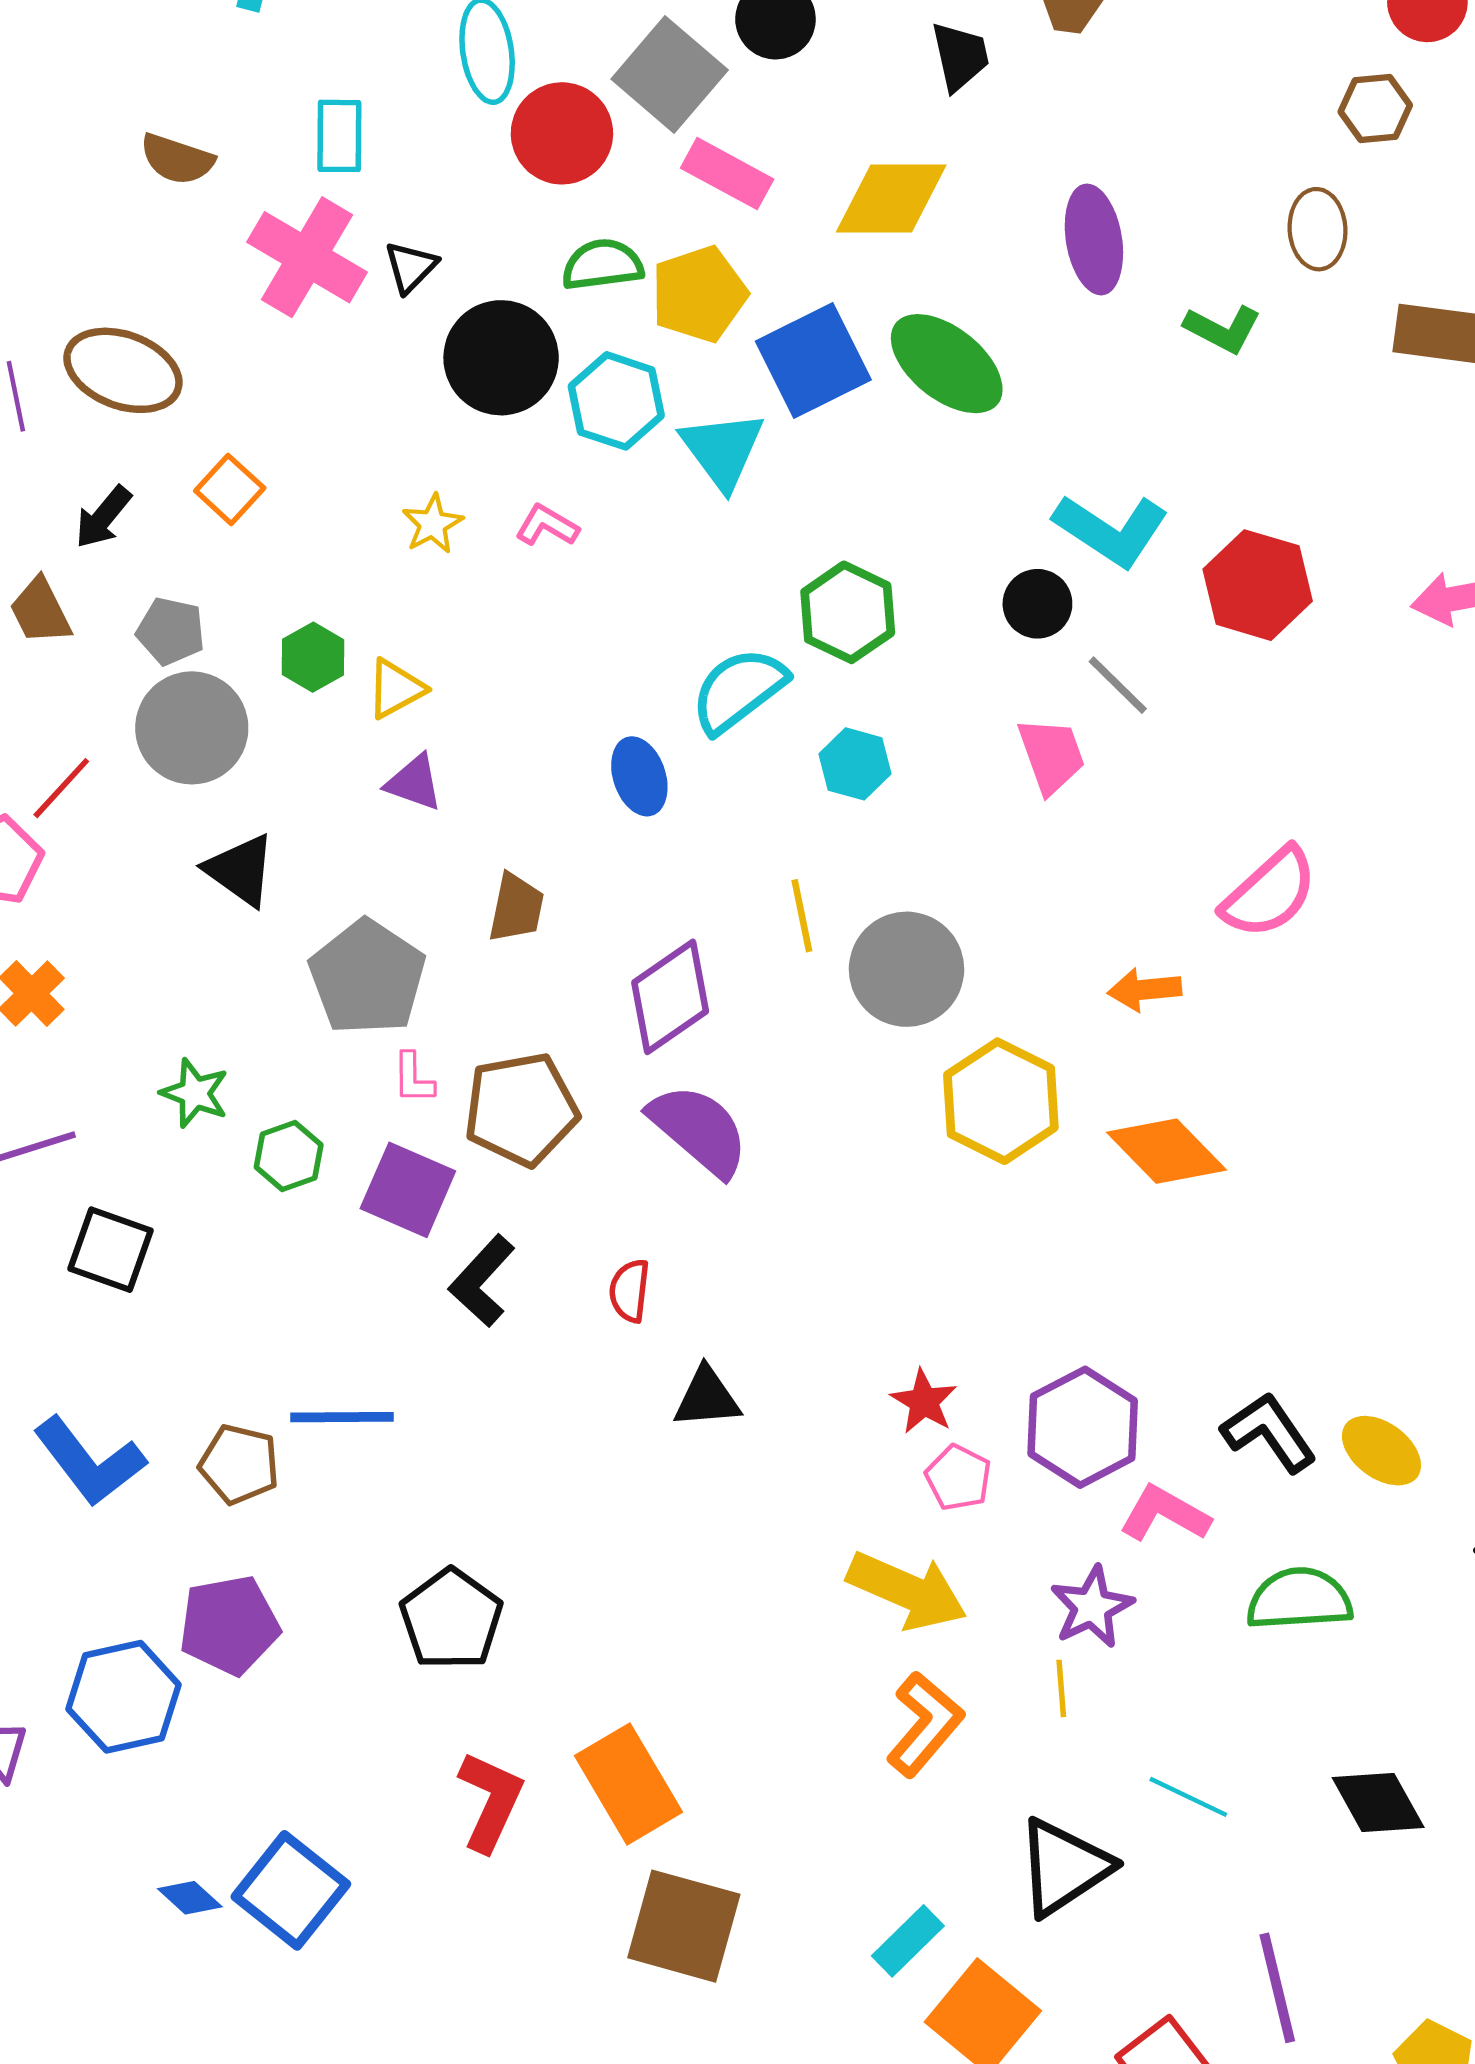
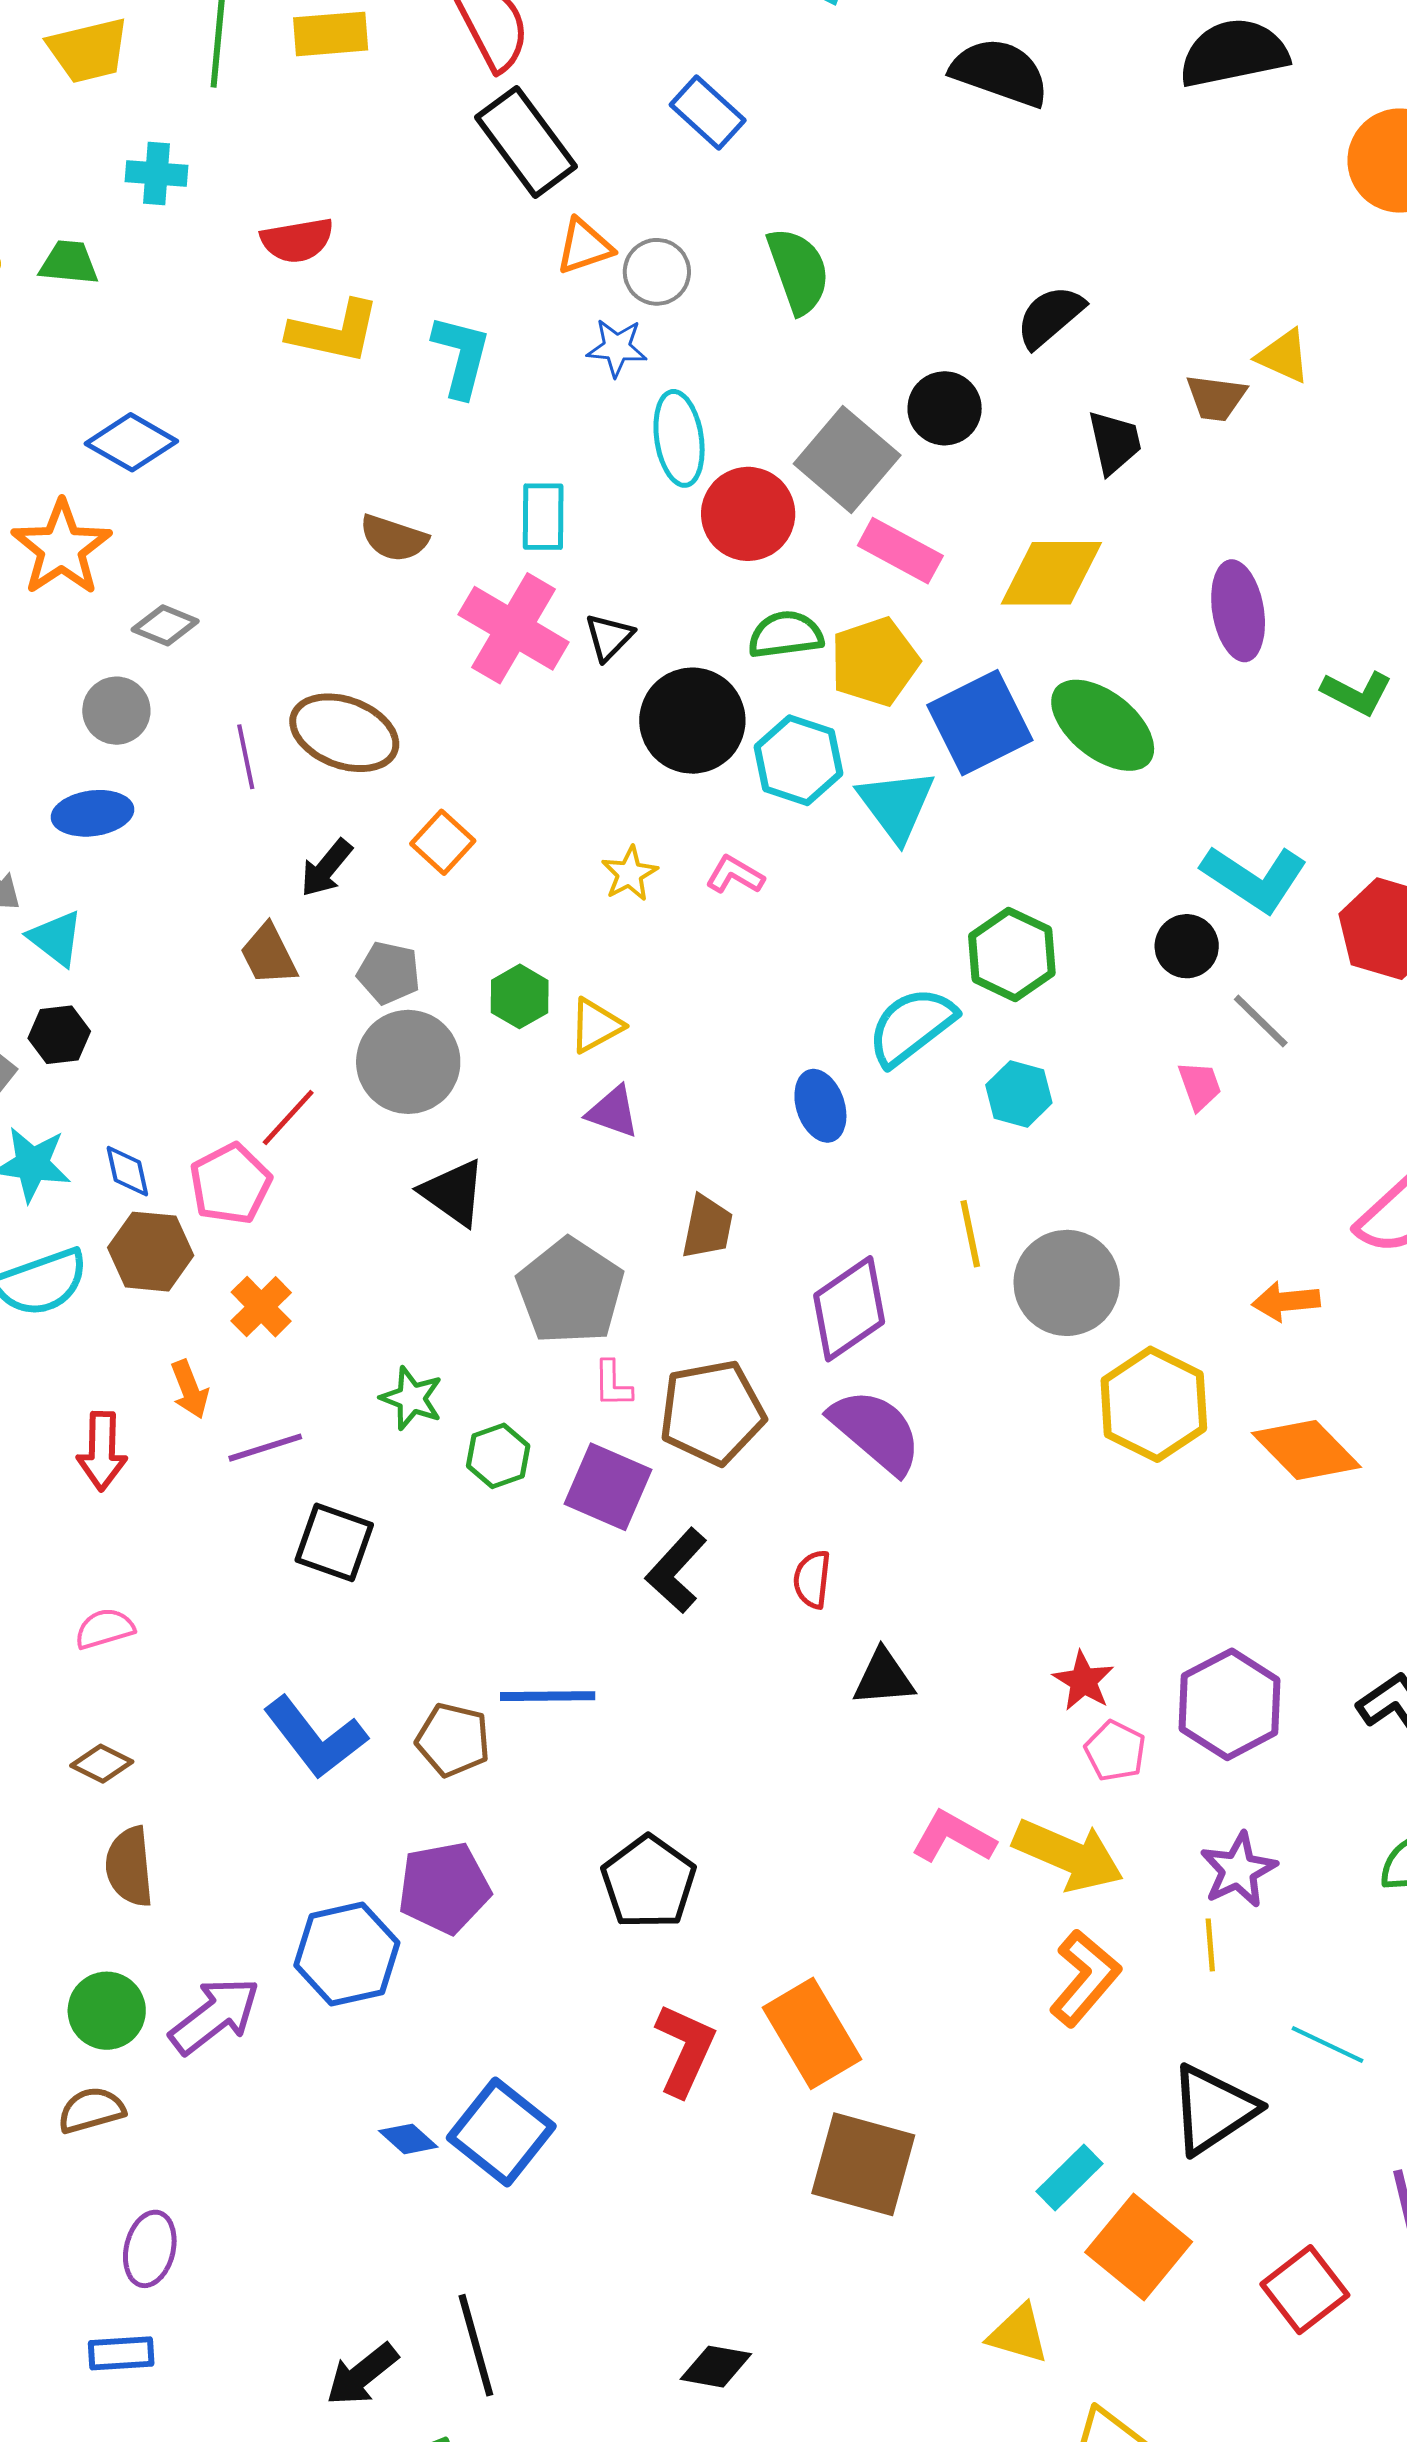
pink trapezoid: (1051, 755) -> (1200, 1086), size x0.7
pink L-shape: (1165, 1514) -> (953, 1837), moved

